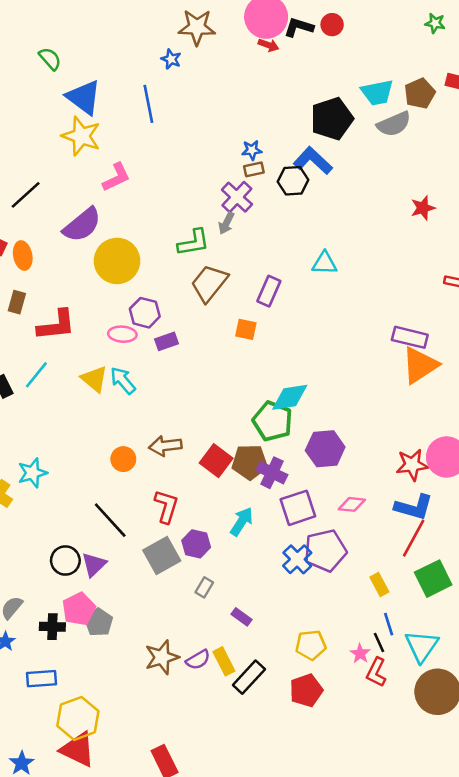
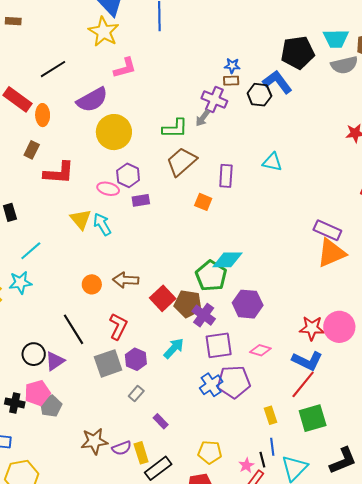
purple cross: (237, 197) -> (214, 100), turned -30
purple rectangle: (269, 291) -> (226, 176), turned -30
cyan line: (36, 375) -> (31, 251), moved

